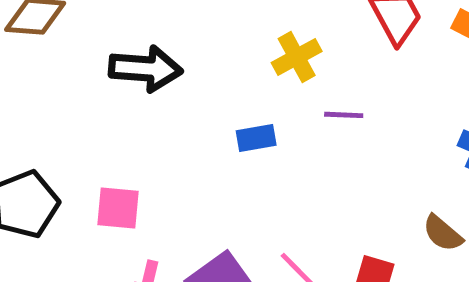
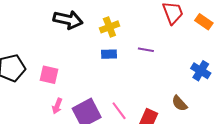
yellow cross: (297, 57) -> (109, 27), moved

